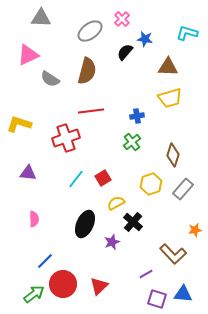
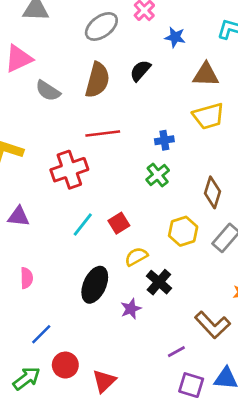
black semicircle: (125, 52) -> (140, 71), moved
red circle: (63, 284) -> (65, 365), size x0.7
red triangle: (99, 286) -> (104, 381), moved

